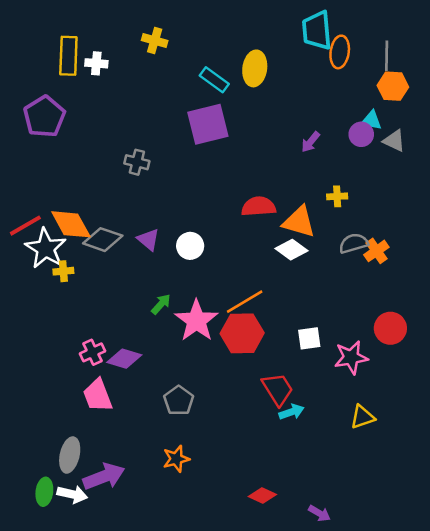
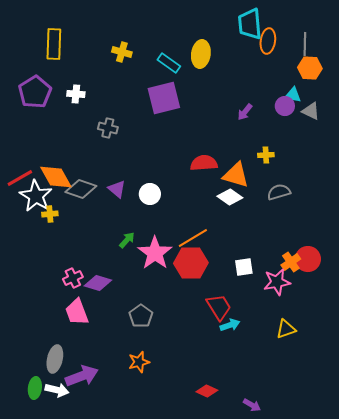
yellow cross: (155, 41) -> (122, 52), moved
white cross: (96, 63) -> (76, 94), moved
orange cross: (376, 251) -> (291, 262), moved

